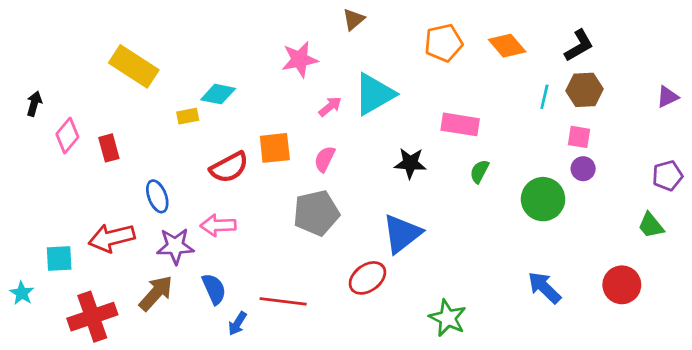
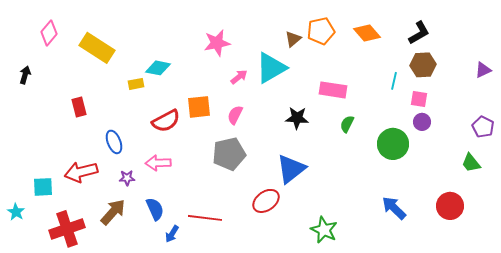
brown triangle: (354, 19) -> (293, 39), moved
cyan line: (544, 97) -> (394, 81), moved
pink diamond: (67, 135) -> (49, 33), moved
purple pentagon: (667, 176) -> (483, 127), turned -30
purple star: (175, 246) -> (127, 178), size x0.6

